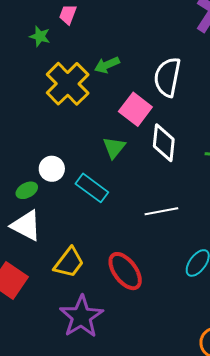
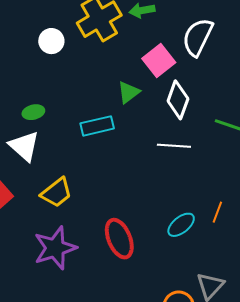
white circle: (52, 169) -> (51, 41), moved
cyan rectangle: (92, 188) -> (97, 126), turned -64
white line: (161, 211) -> (174, 146), moved
red ellipse: (125, 271) -> (119, 239), moved

